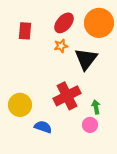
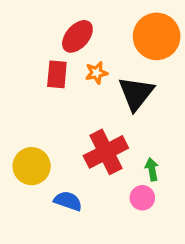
red ellipse: (64, 23) -> (77, 36), moved
red rectangle: (25, 31) -> (57, 74), moved

